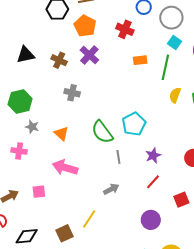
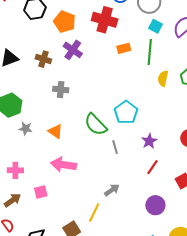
red cross: (125, 29) -> (105, 20), size x1.4
pink cross: (19, 151) -> (15, 170), moved
gray arrow: (111, 189) -> (112, 190), moved

